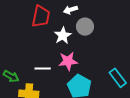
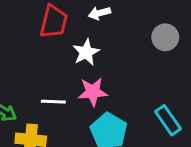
gray circle: (85, 27) -> (165, 37), moved

